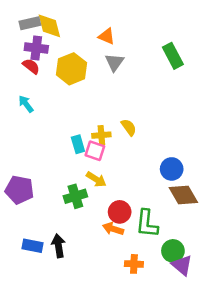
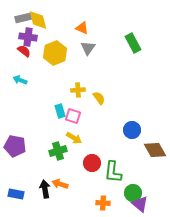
cyan arrow: (26, 104) -> (20, 80), turned -32
yellow cross: (101, 135) -> (78, 90), moved
brown diamond: (183, 195) -> (155, 150), moved
orange arrow: (113, 229) -> (60, 184), moved
blue rectangle: (32, 246) -> (16, 194), moved

